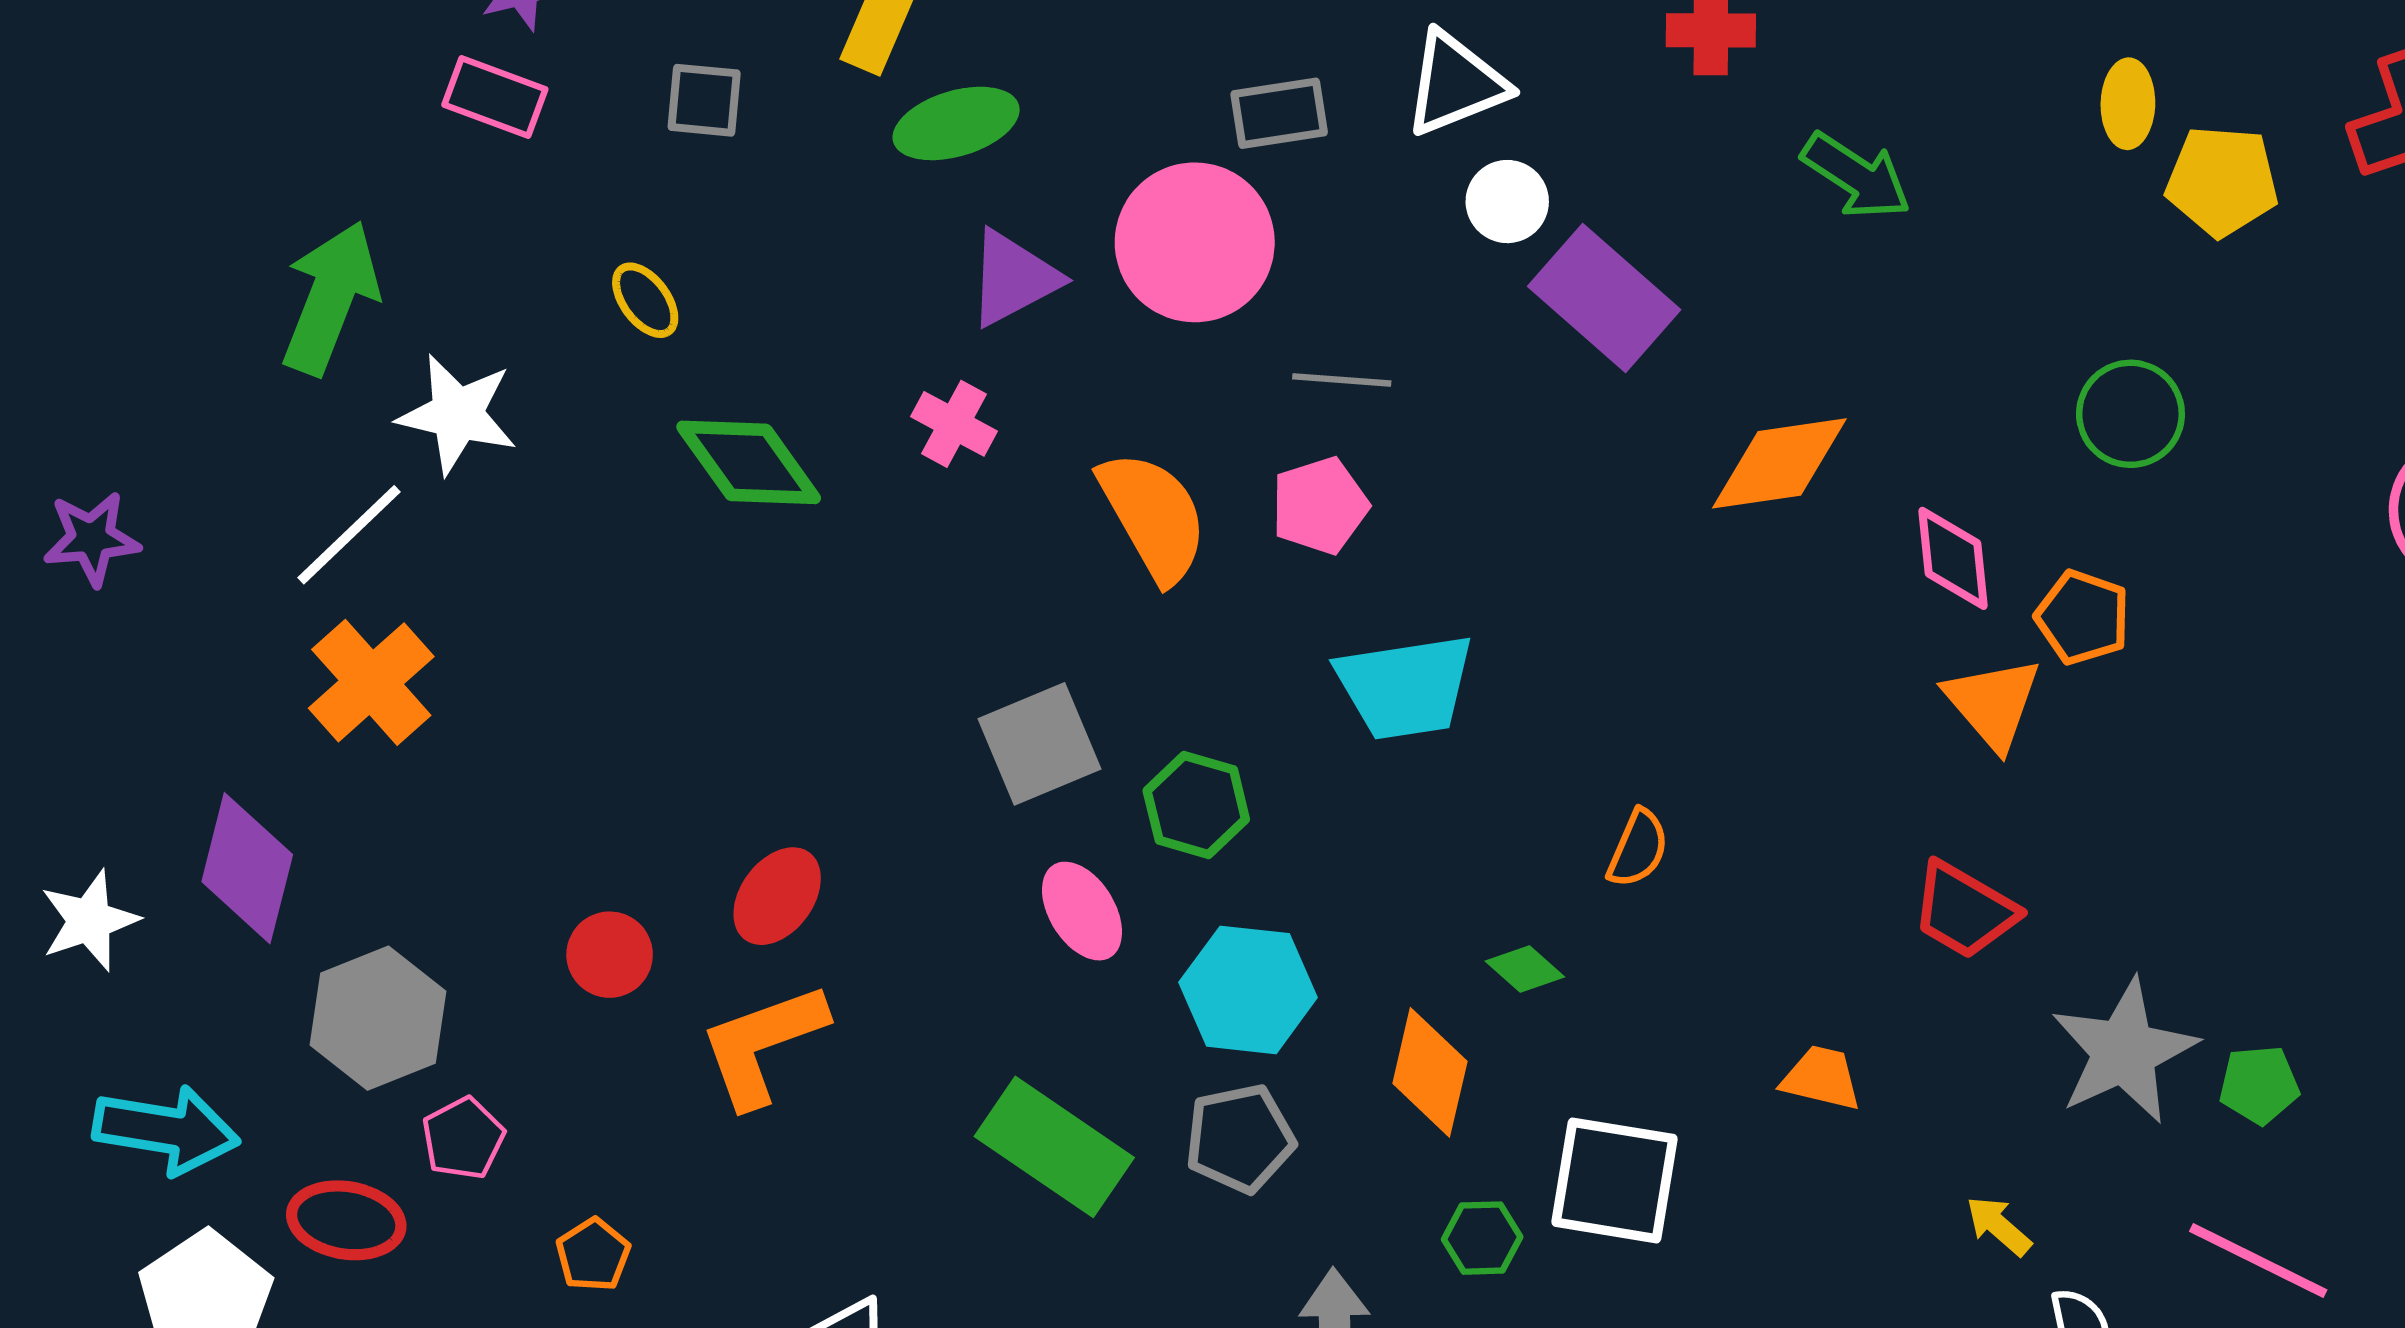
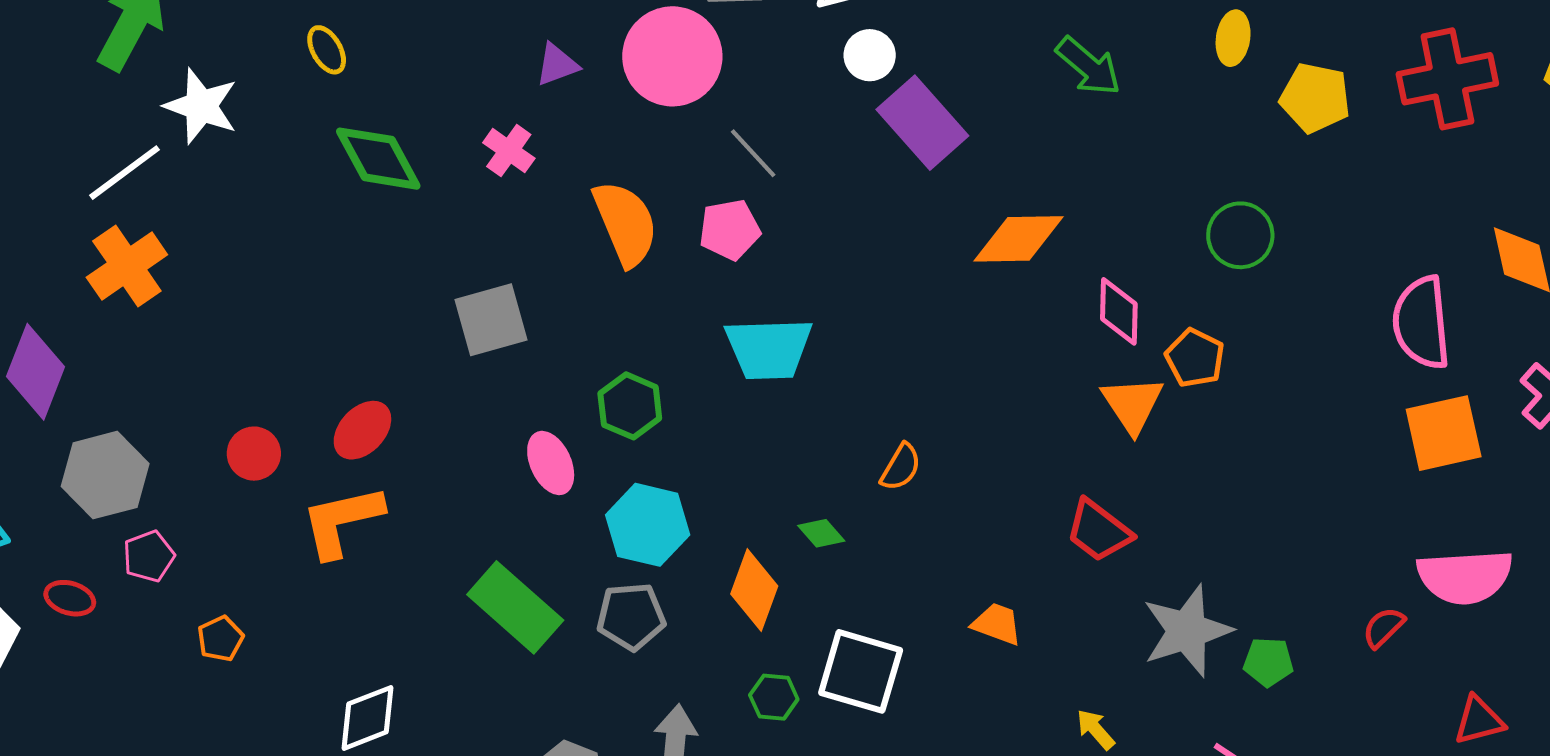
yellow ellipse: (2128, 104) -> (1233, 38), moved
purple triangle: (1013, 278) -> (557, 65), size x0.7
gray line: (1342, 380) -> (753, 153), turned 36
gray square: (1039, 744) -> (491, 320), moved
red ellipse: (346, 1220) -> (70, 598), size x0.7

